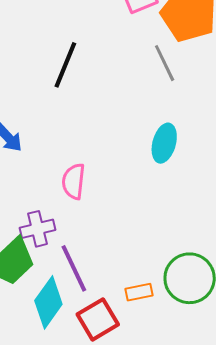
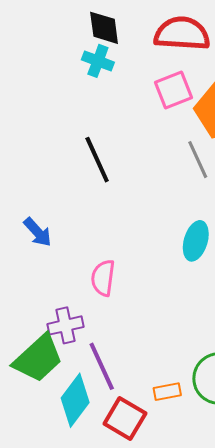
black line: (65, 65) -> (97, 160), turned -48
red square: (98, 319) -> (125, 419), turned -30

